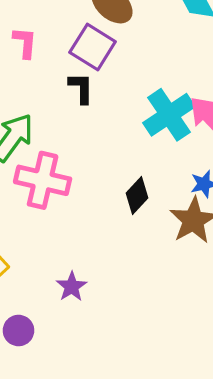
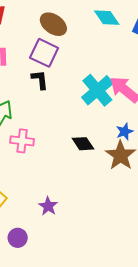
pink cross: (43, 180) -> (22, 141), size x0.7
black diamond: (137, 195) -> (83, 144), turned -70

